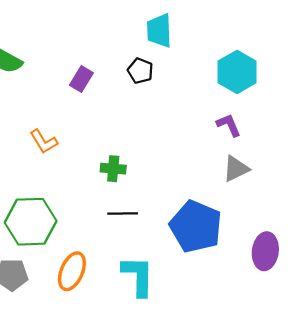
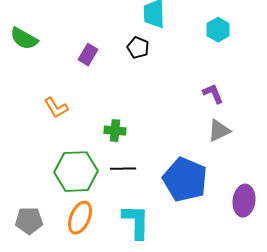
cyan hexagon: (237, 72) -> (218, 30), moved, size x0.7
green hexagon: (31, 222) -> (76, 172), moved

